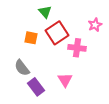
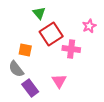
orange square: (31, 38) -> (25, 50), moved

